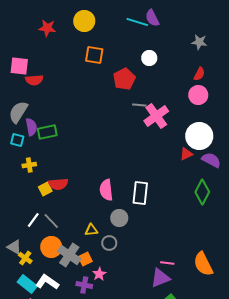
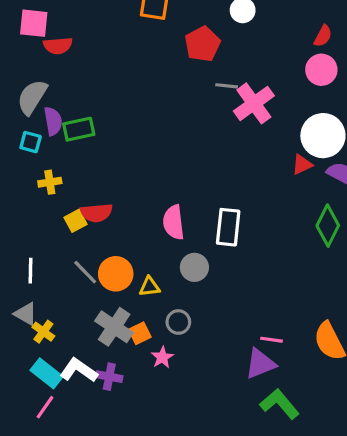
white line: (33, 220) -> (31, 271), moved, turned -35
gray circle: (109, 243) -> (178, 322), moved
orange circle: (51, 247) -> (116, 274), moved
purple cross: (84, 285) -> (109, 377), moved

